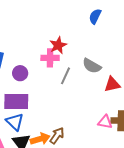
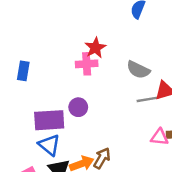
purple circle: (20, 73) -> (78, 107), moved
gray line: (65, 76) -> (148, 99), moved, turned 60

